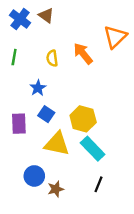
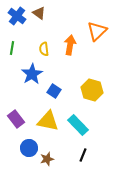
orange arrow: (83, 53) -> (70, 45), turned 48
blue star: (38, 88) -> (32, 74), size x1.5
blue square: (46, 114) -> (54, 91), moved
yellow hexagon: (83, 119) -> (92, 90), moved
purple rectangle: (19, 124) -> (16, 119), moved, turned -36

